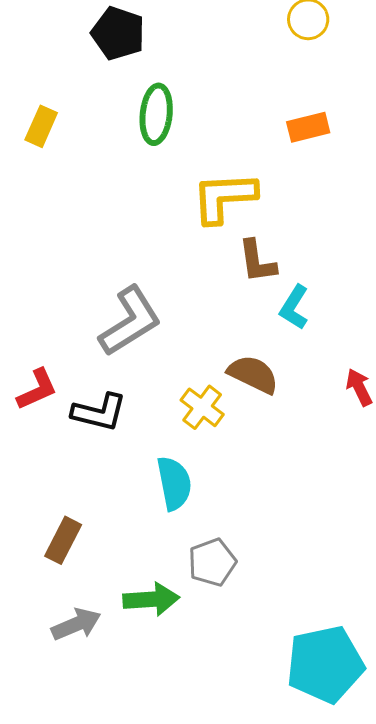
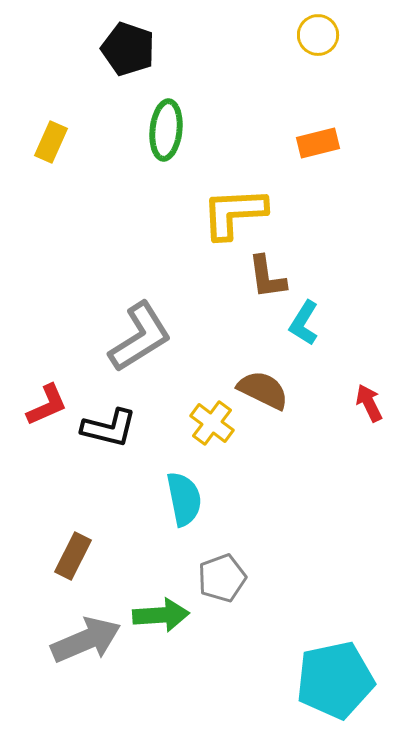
gray arrow: (76, 624) -> (86, 640), size x1.4

